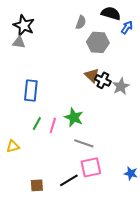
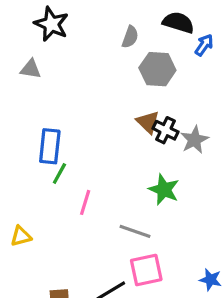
black star: (24, 25) -> (51, 24), moved
green star: (74, 117) -> (164, 190), moved
green line: (37, 123) -> (59, 174), moved

